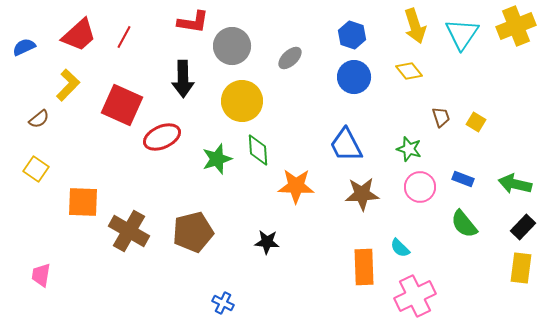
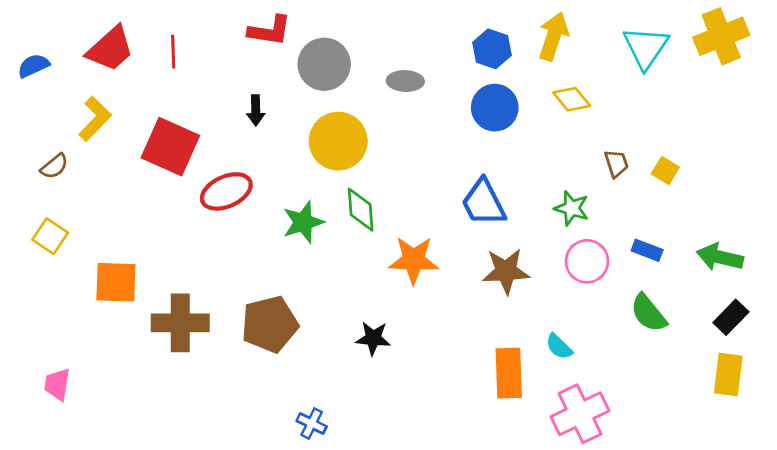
yellow arrow: (415, 26) -> (553, 36), moved, turned -144
red line: (124, 37) -> (173, 52), turned -30
gray ellipse: (290, 58) -> (405, 81), turned 45
black arrow: (183, 79) -> (256, 110), size x0.6
brown cross: (129, 231) -> (180, 323), turned -30

